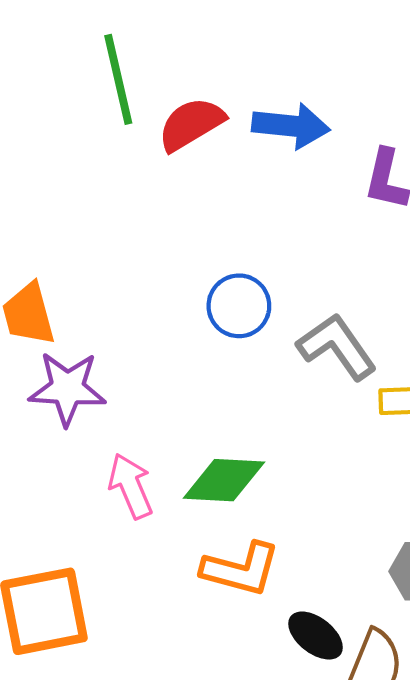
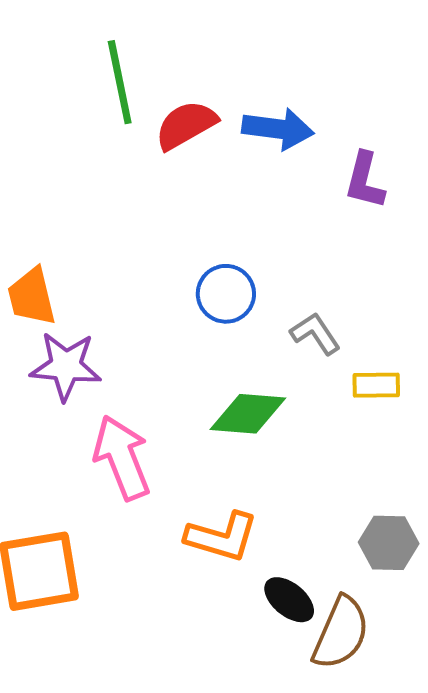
gray L-shape: (337, 347) -> (315, 334), size x0.7
green diamond: (224, 480) -> (248, 414), moved
pink arrow: (131, 486) -> (122, 458), size x1.4

